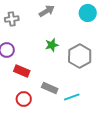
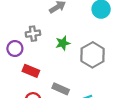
gray cross: (12, 19) -> (33, 34), moved

